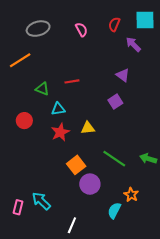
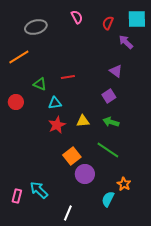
pink semicircle: (81, 30) -> (77, 17), moved
red circle: (24, 121) -> (16, 102), moved
green arrow: (148, 159) -> (111, 122), moved

